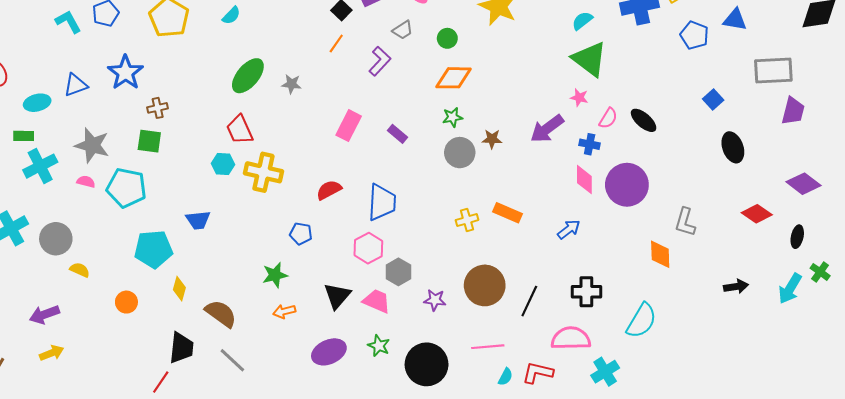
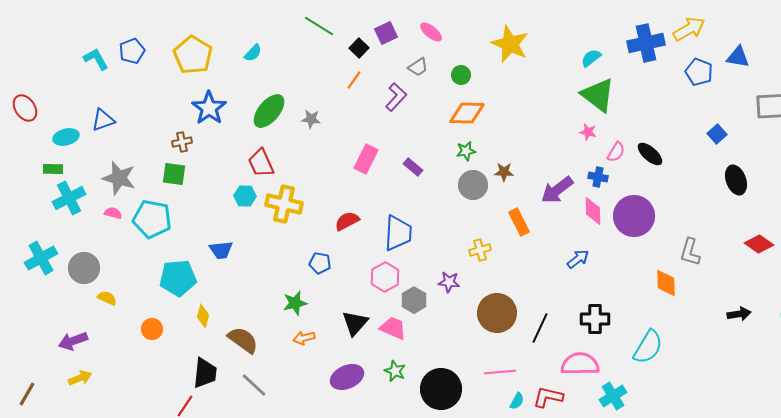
blue star: (125, 73) -> (209, 108), moved
purple arrow: (547, 129) -> (557, 190), moved
orange rectangle: (508, 213) -> (519, 222), moved, turned 40
purple star: (435, 300) -> (449, 282), moved

